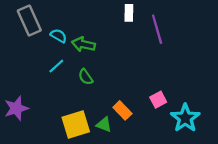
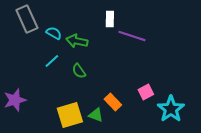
white rectangle: (129, 13) -> (110, 19), moved
purple line: (157, 29) -> (132, 36), moved, turned -56

